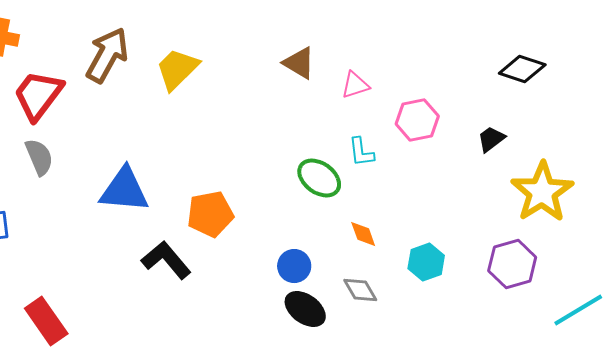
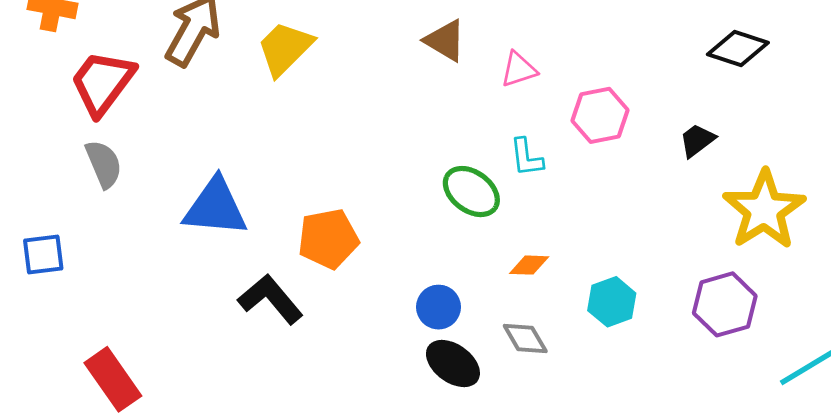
orange diamond: (363, 234) -> (529, 265), turned -68

